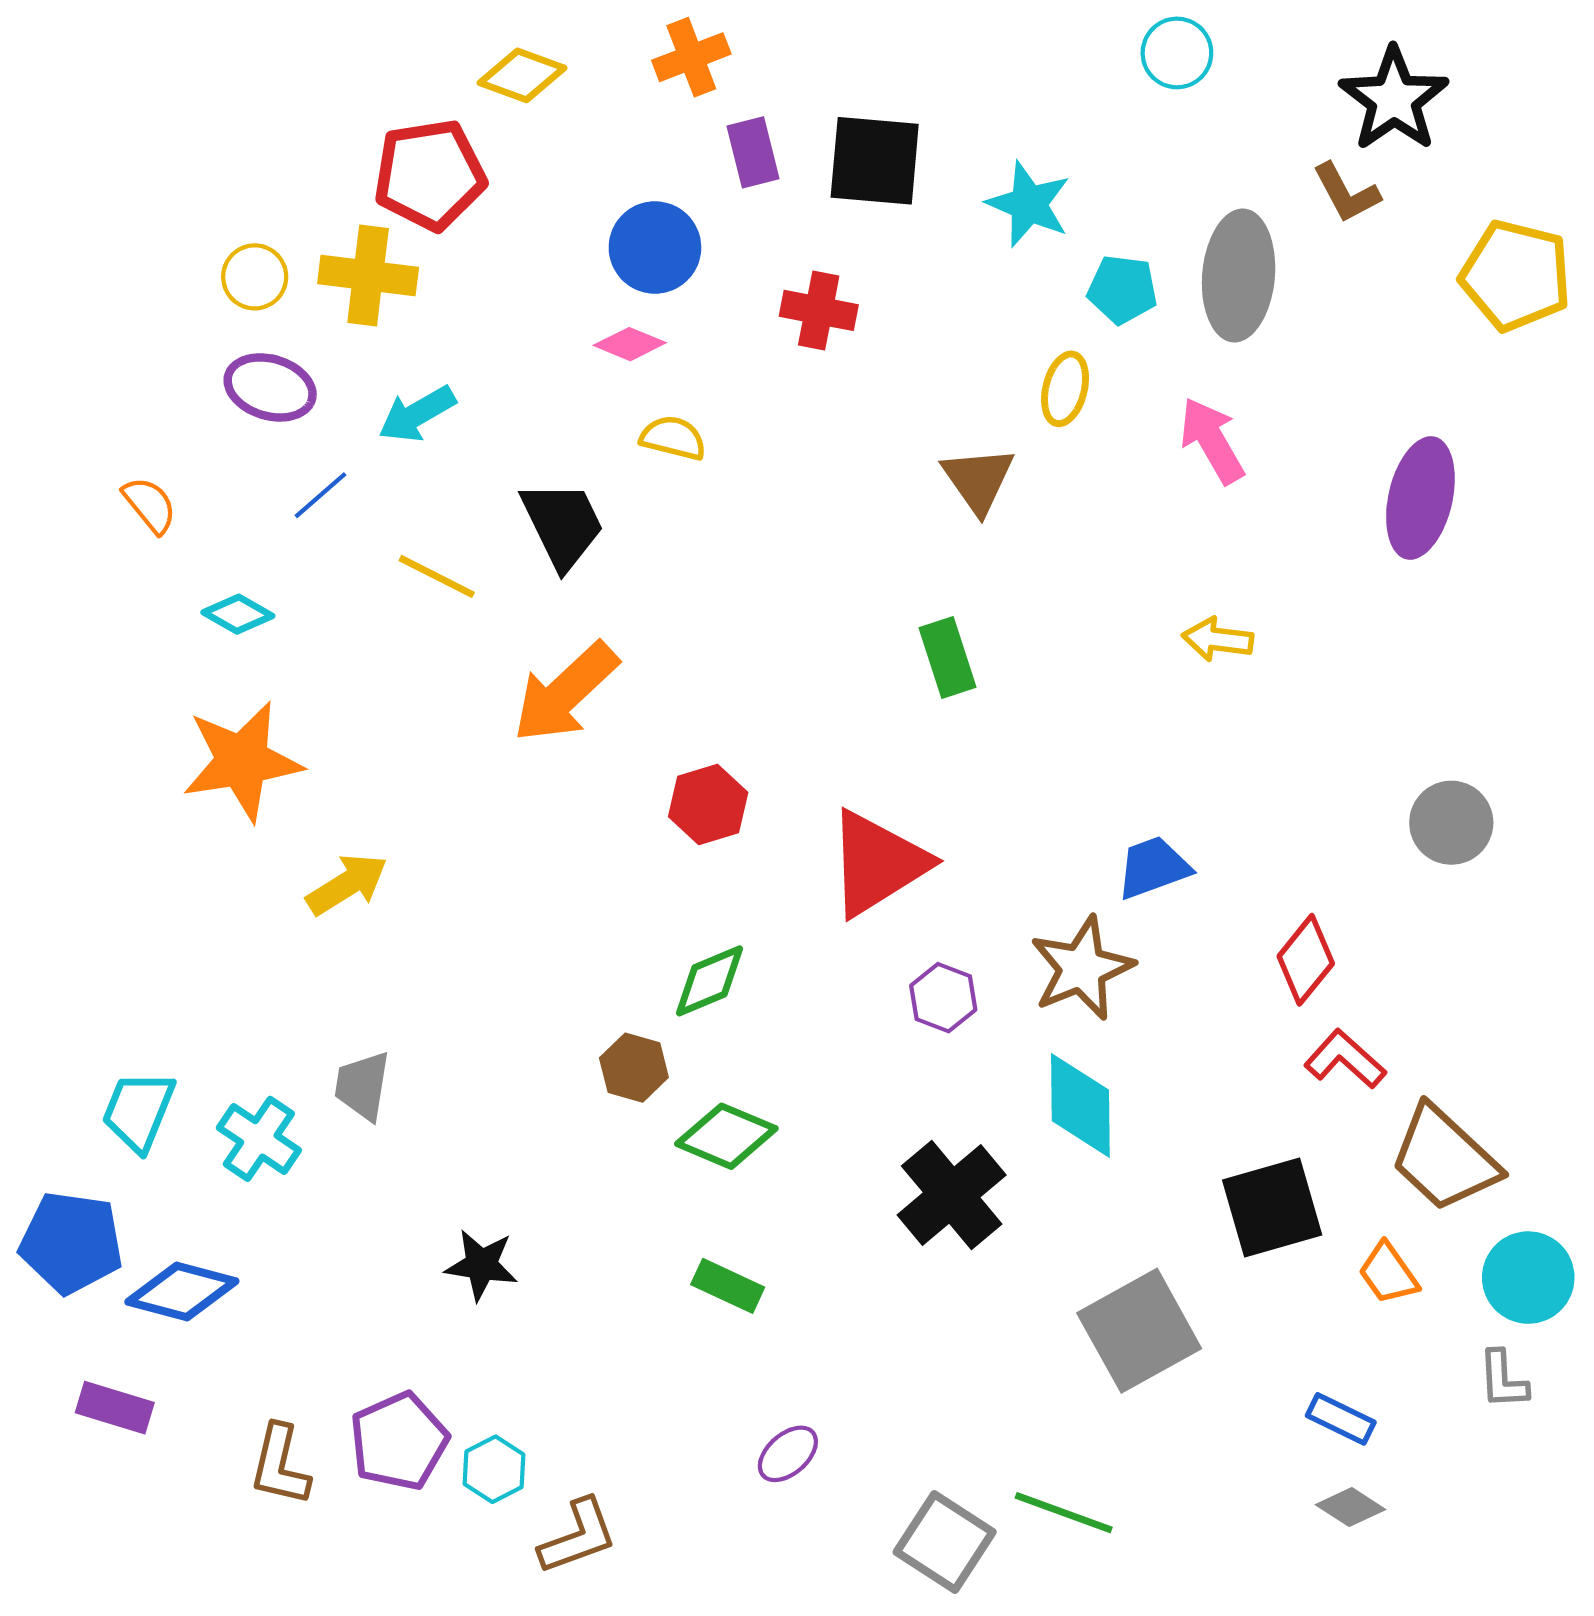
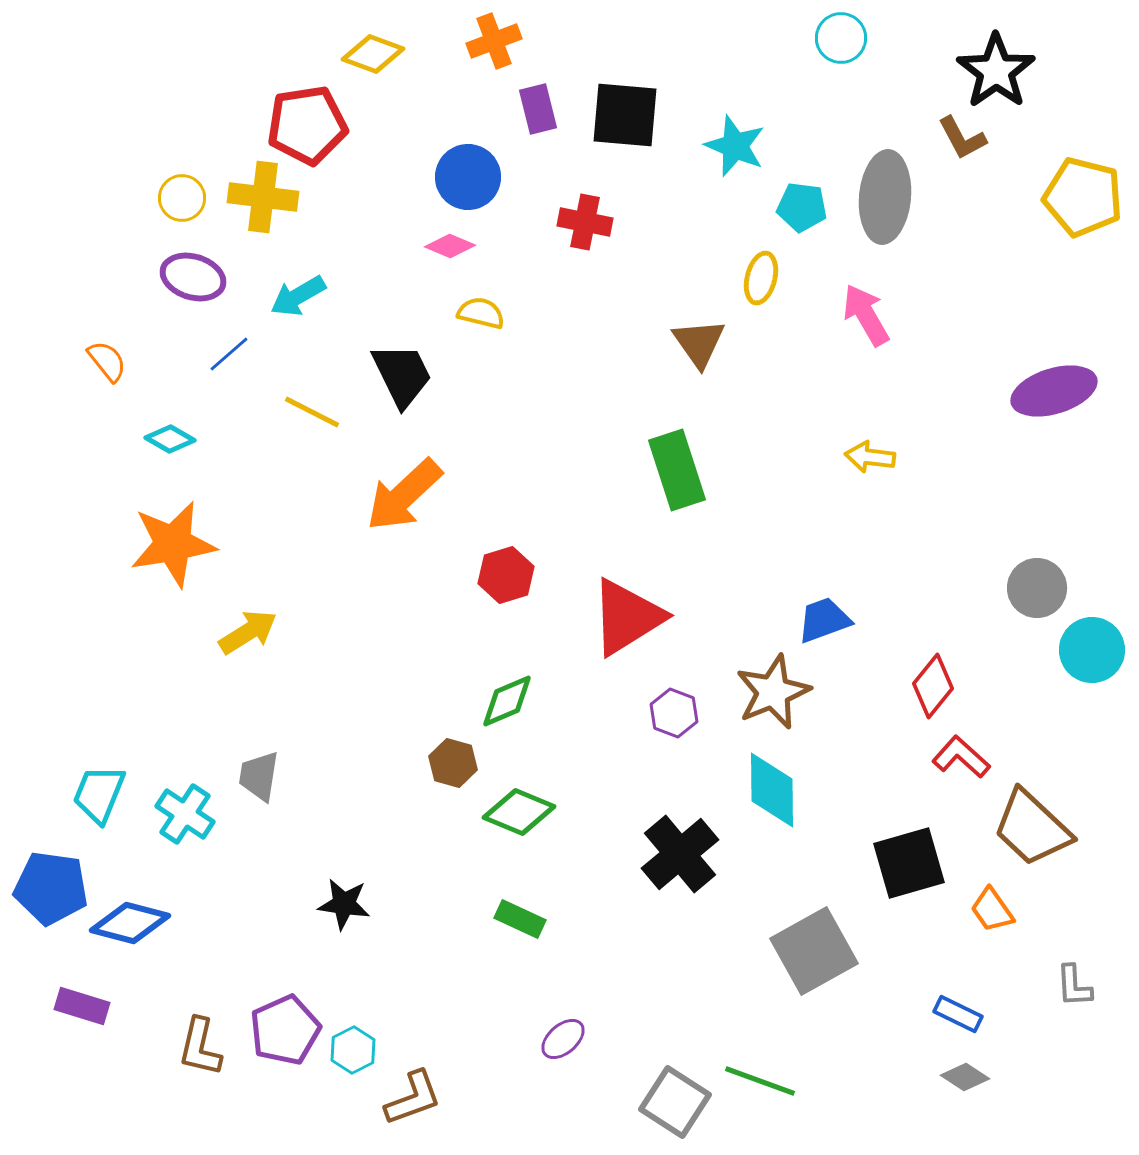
purple ellipse: (1420, 498) -> (1054, 391), moved, turned 60
green rectangle: (947, 658) -> (677, 470), size x1.4
cyan circle: (1528, 1278) -> (1092, 650), moved

